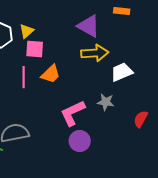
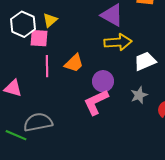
pink square: (35, 49) -> (39, 38), moved
gray star: (106, 102) -> (139, 95), moved, turned -30
purple circle: (80, 141) -> (103, 81), moved

